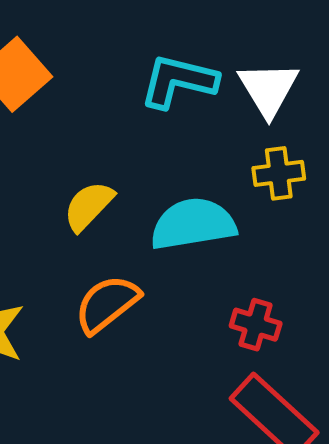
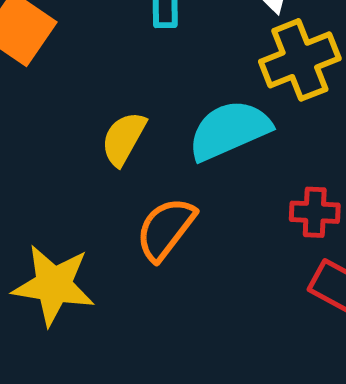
yellow cross: (279, 173) -> (300, 60), size x1.5

